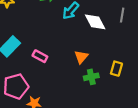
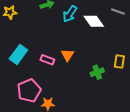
gray line: (122, 15) -> (118, 11), turned -72
orange triangle: (81, 57) -> (67, 55), moved

